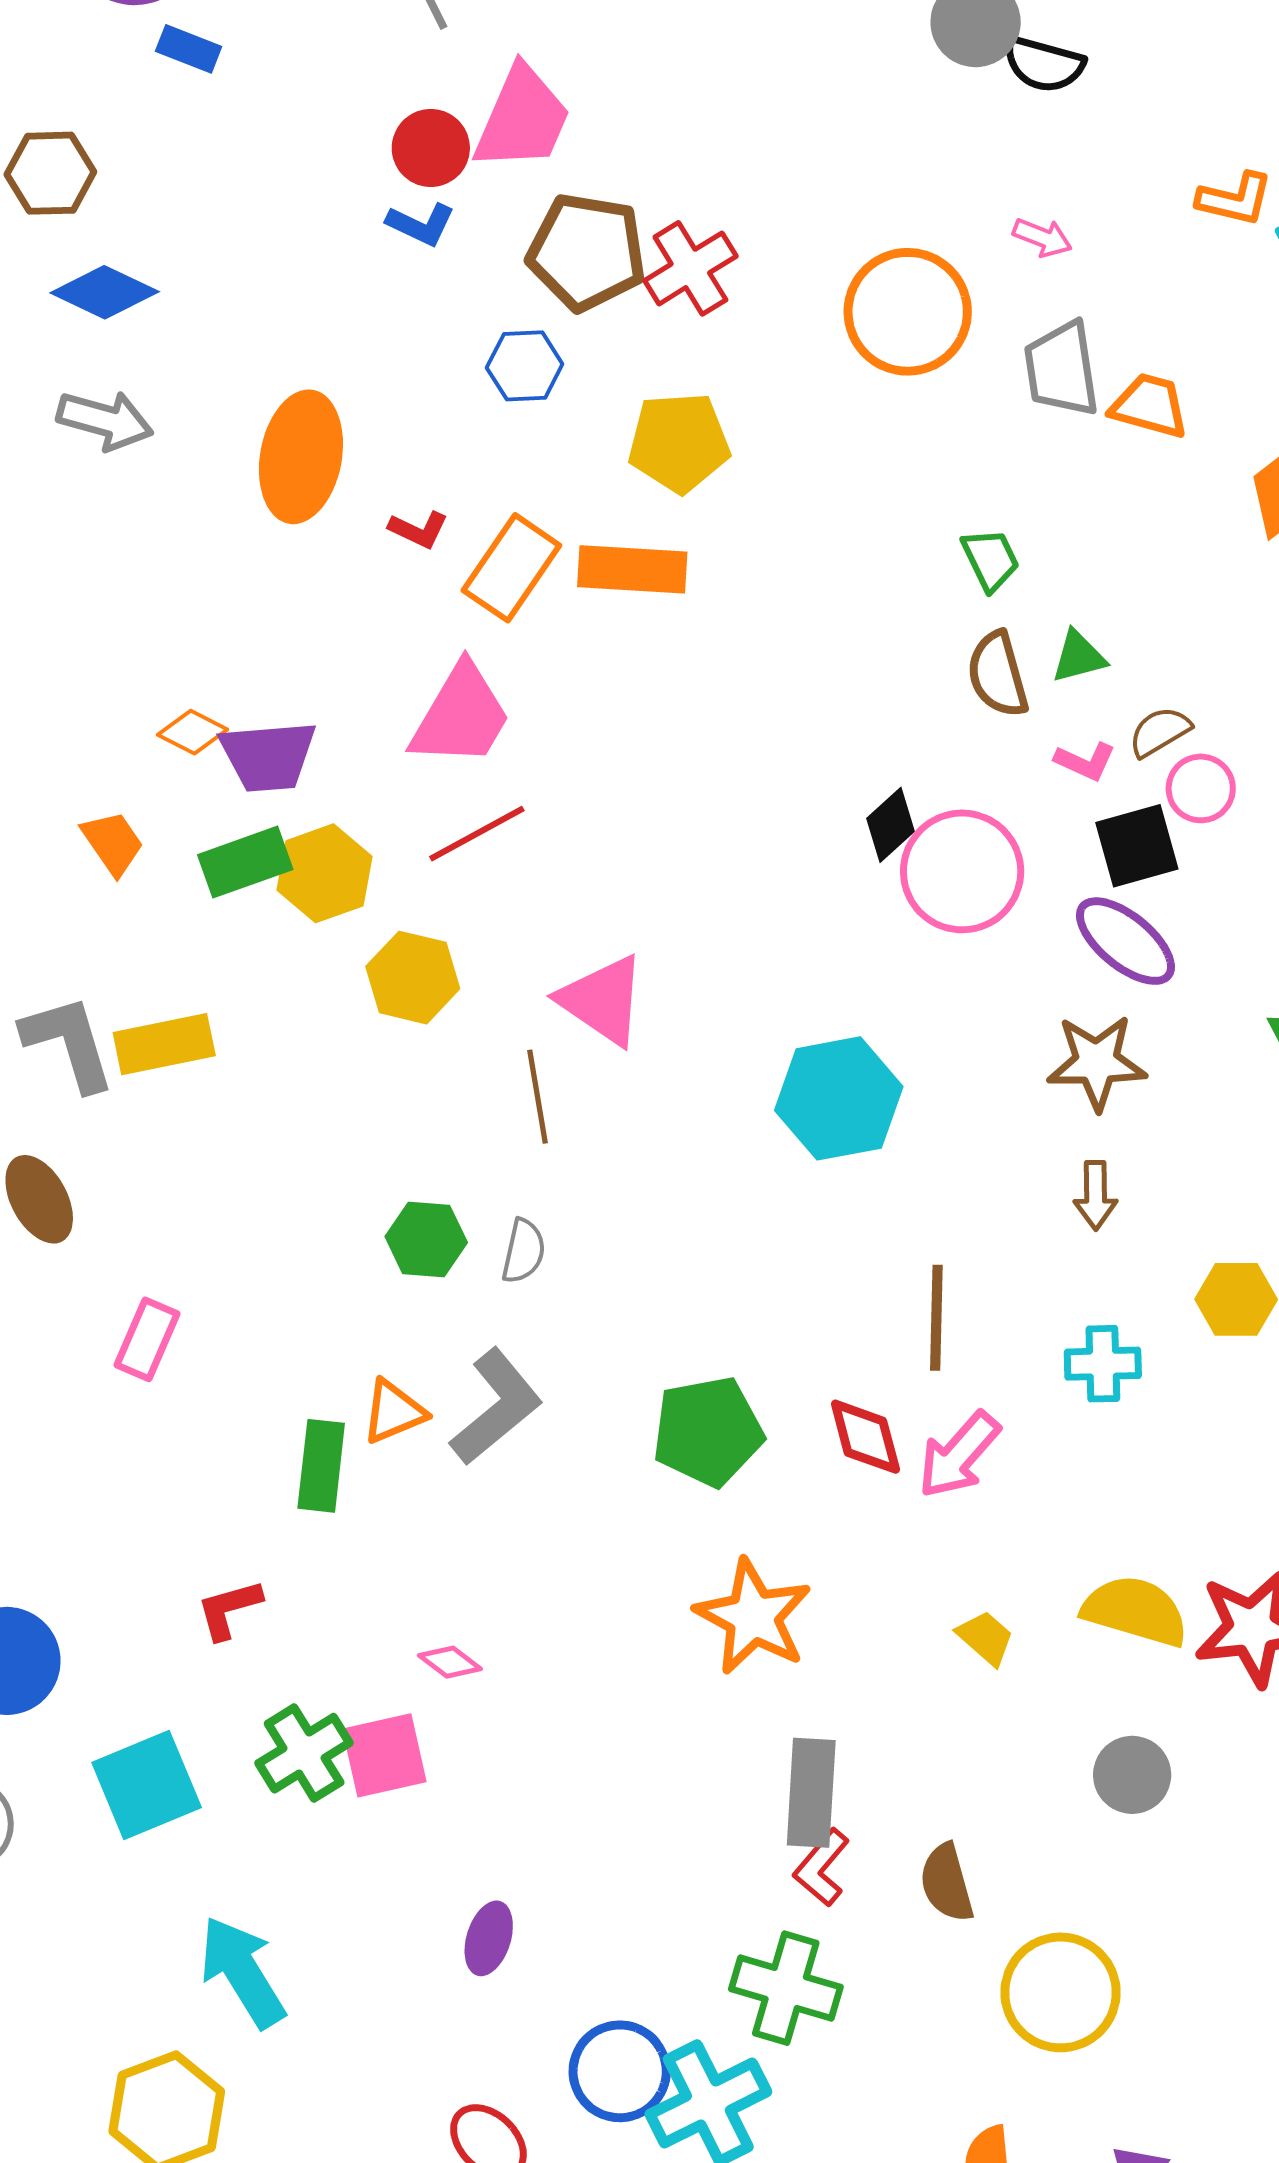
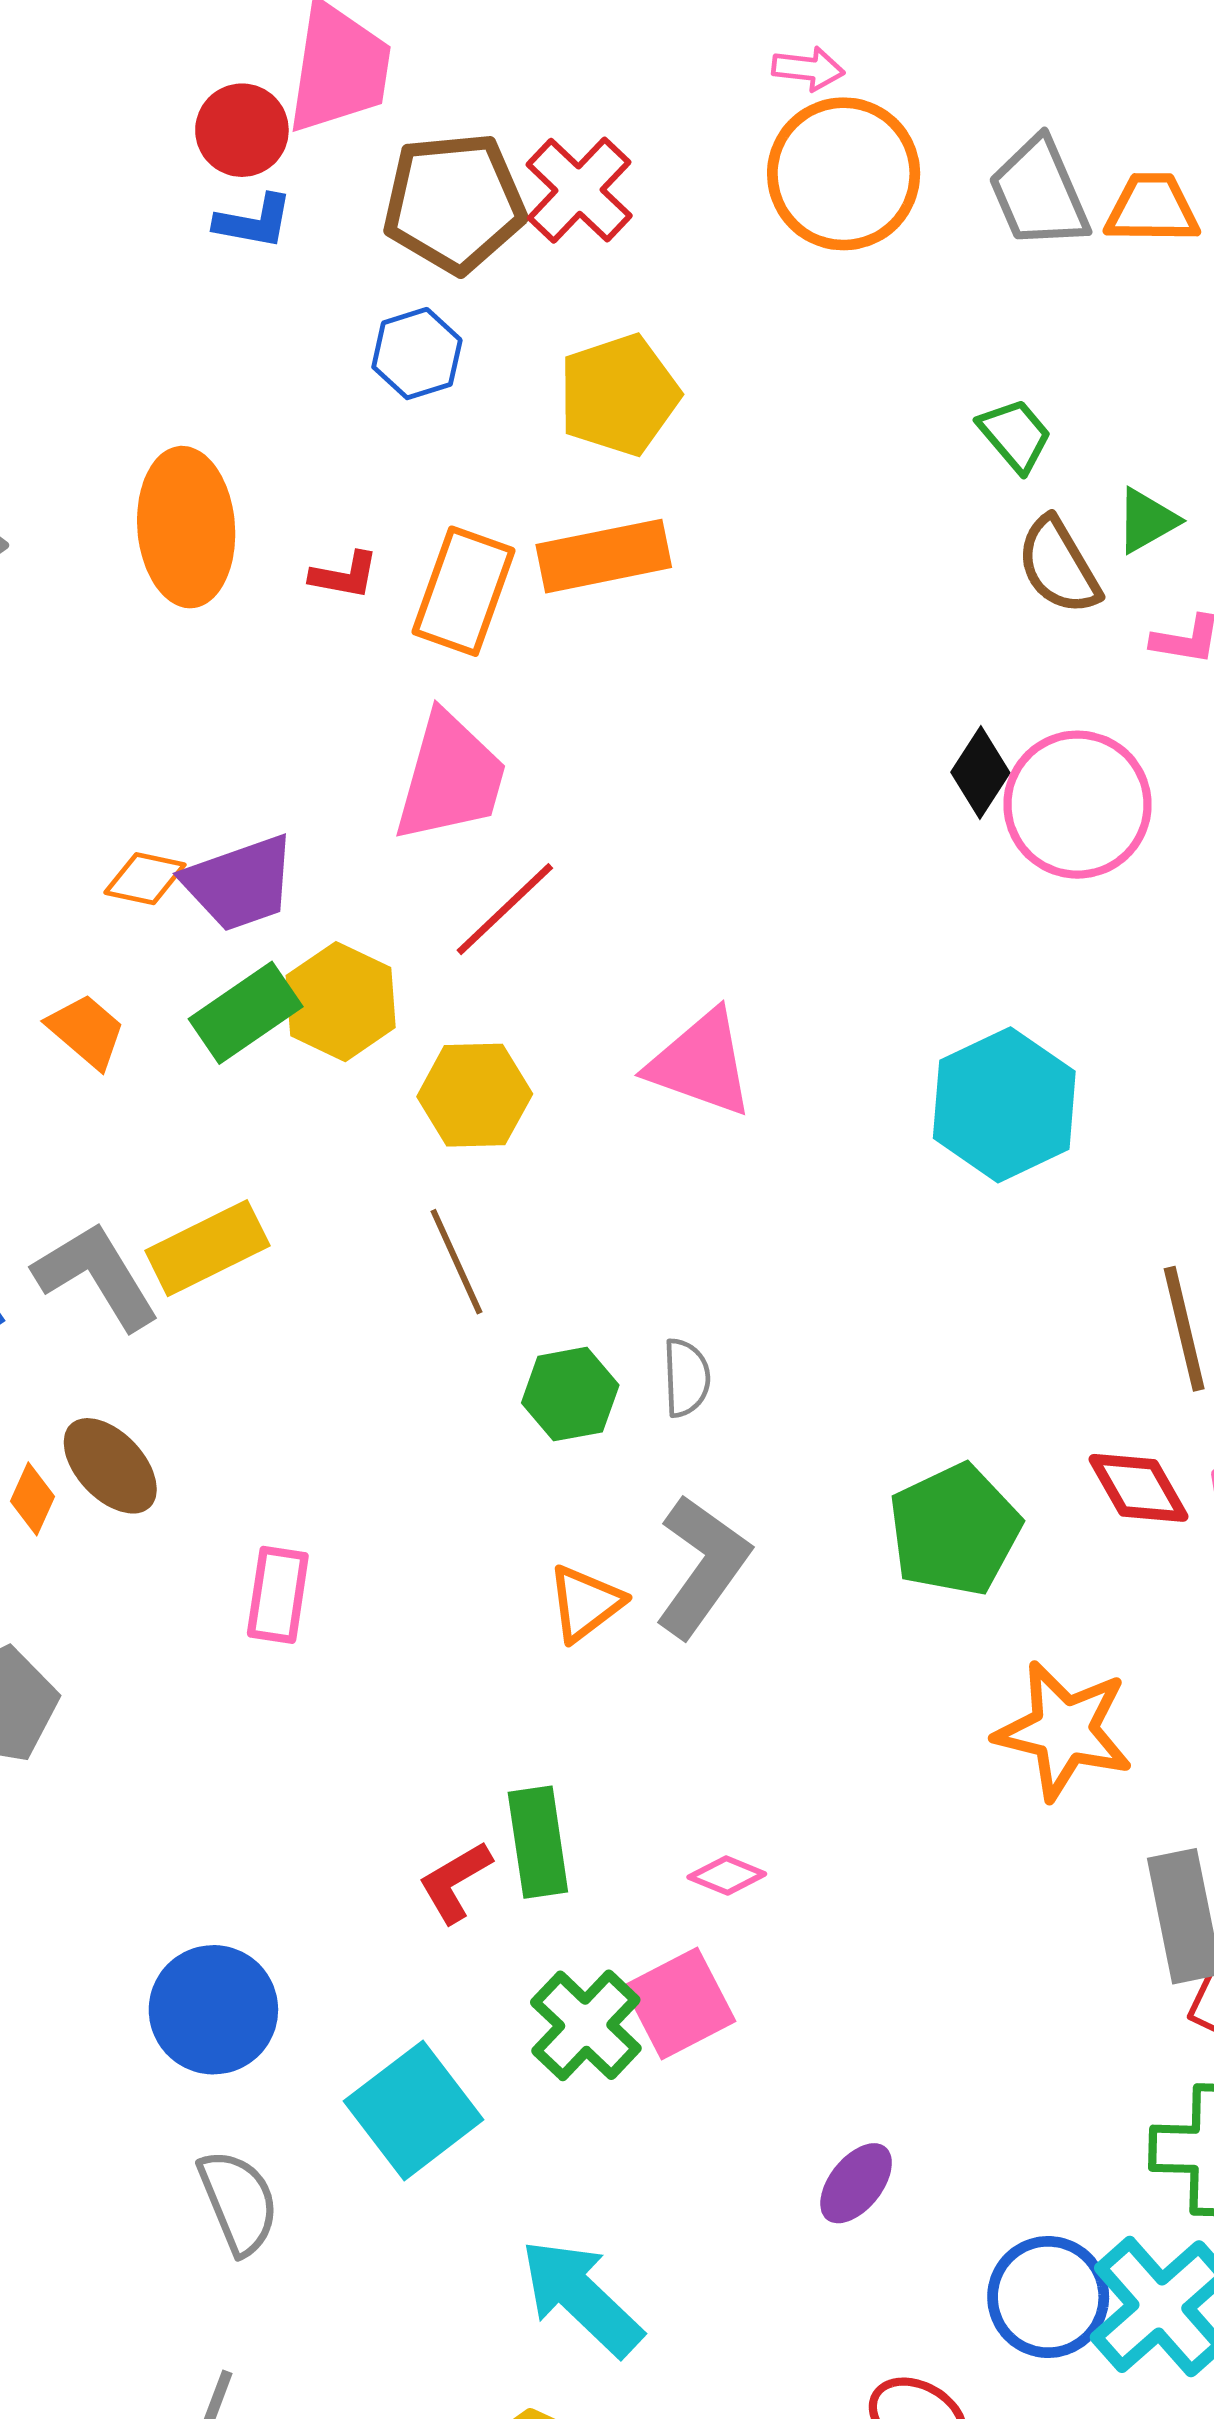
pink arrow: (1042, 237) -> (808, 69), moved
brown line: (538, 1097) -> (456, 1262), moved
green rectangle: (321, 1466) -> (538, 1842), moved
purple ellipse: (489, 1938) -> (856, 2183), turned 36

